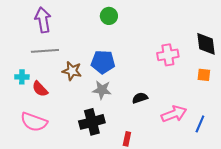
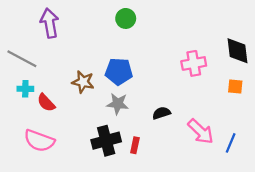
gray line: (45, 51) -> (22, 59), moved, turned 32
pink arrow: (174, 114) -> (201, 131), turned 65
red rectangle: (127, 139) -> (135, 145), moved

